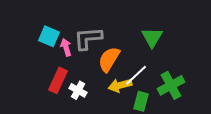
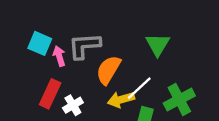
white cross: (78, 90) -> (73, 105), turned 30

